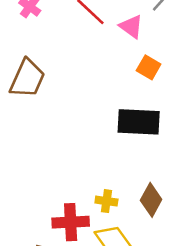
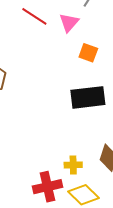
pink triangle: (131, 27) -> (69, 23), turned 45

